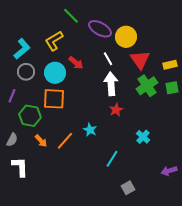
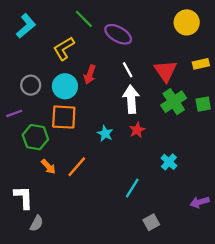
yellow circle: (126, 37) -> (187, 22), moved
cyan L-shape: (22, 49) -> (26, 26), moved
red arrow: (76, 63) -> (90, 74), turned 70
yellow rectangle: (170, 65) -> (201, 64), moved
purple line: (12, 96) -> (14, 113), turned 48
cyan star: (90, 130) -> (105, 134), moved
gray semicircle: (12, 140) -> (37, 223), moved

